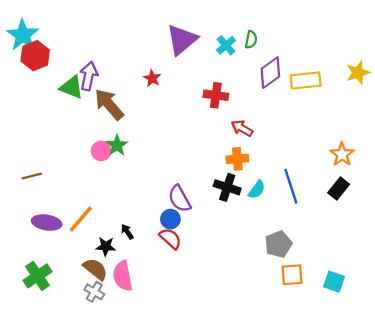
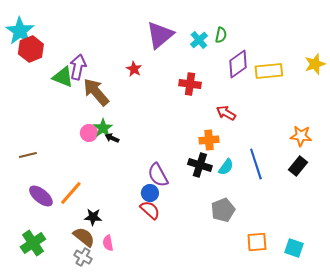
red arrow: (242, 128) -> (226, 113), moved
orange star: (342, 154) -> (301, 136), turned -30
purple ellipse: (47, 223) -> (41, 196), turned 30
black arrow: (127, 232) -> (112, 138), moved, turned -32
gray pentagon: (278, 244) -> (223, 210), moved
pink semicircle: (123, 276) -> (108, 243), size x0.6

